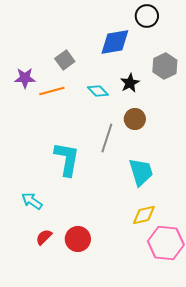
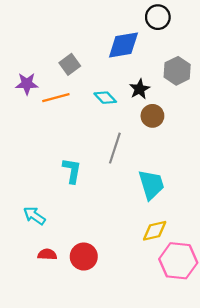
brown circle: (135, 119) -> (152, 116), moved
cyan L-shape: (67, 159) -> (72, 171), size x0.7
red semicircle: (44, 237) -> (47, 254), turned 48

